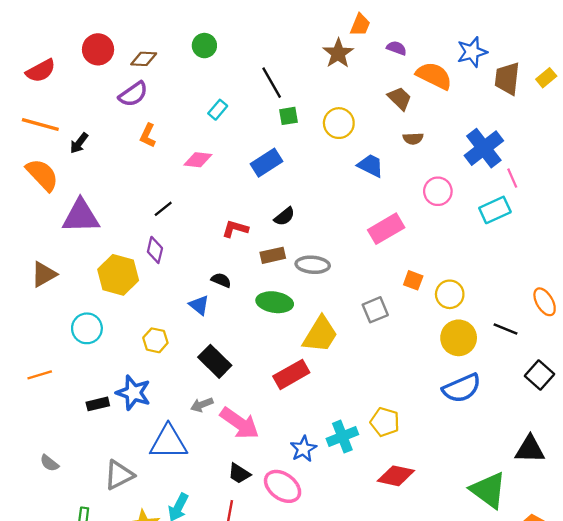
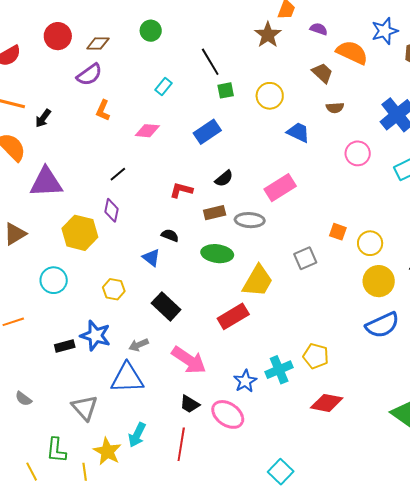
pink rectangle: (386, 229) -> (280, 188), moved
gray arrow: (202, 405) -> (139, 345), moved
gray triangle: (119, 475) -> (85, 408), turned -44

